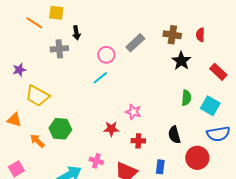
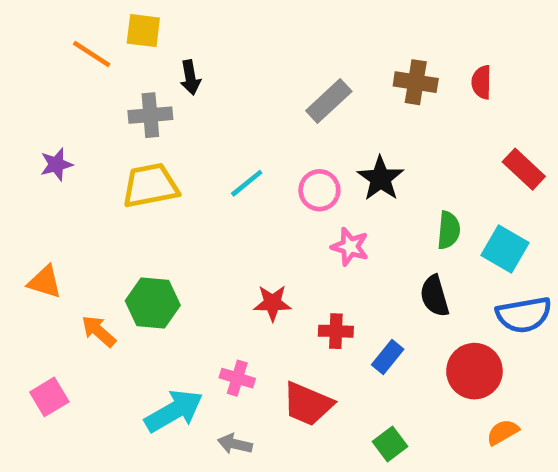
pink circle: (106, 55) -> (319, 190), moved
black star: (181, 61) -> (381, 179), moved
yellow trapezoid: (37, 96) -> (150, 186), moved, turned 140
pink star: (133, 112) -> (350, 247), moved
black semicircle: (174, 135) -> (435, 296), moved
blue rectangle: (160, 167) -> (388, 357), moved, turned 32

